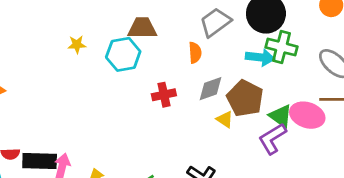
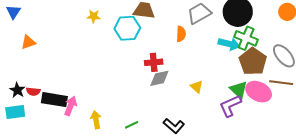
gray diamond: (211, 89) -> (159, 78), moved
brown pentagon: (245, 98) -> (253, 61), moved

